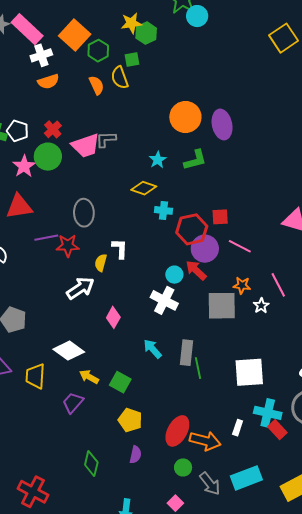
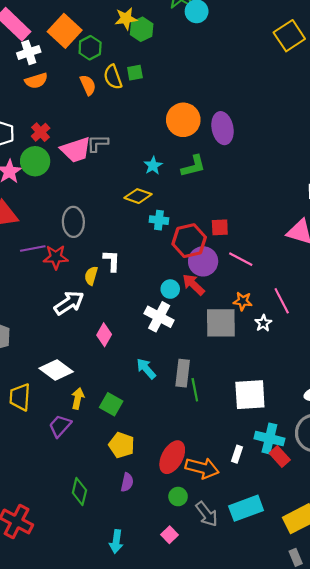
green square: (132, 59) -> (135, 73), moved
yellow arrow: (89, 377) -> (78, 398), turned 72

